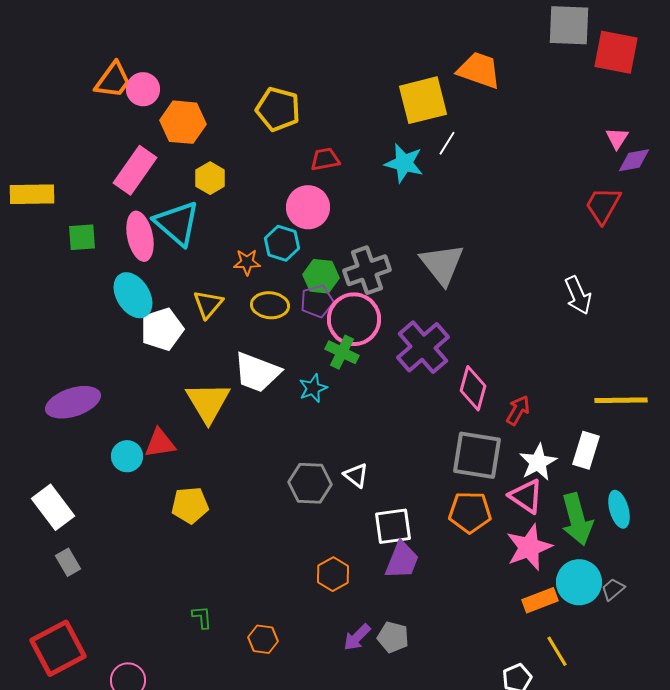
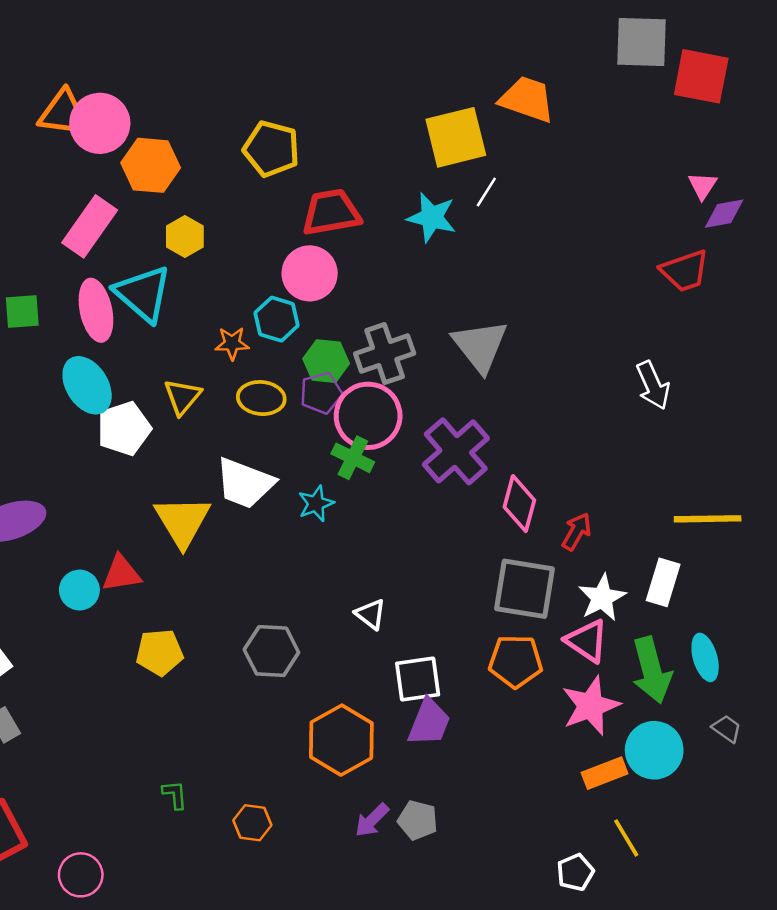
pink circle: (143, 89) -> (100, 123), size x1.4
red trapezoid: (325, 159) -> (331, 212), size x1.6
red trapezoid: (603, 205) -> (685, 271), turned -138
gray hexagon: (310, 483) -> (271, 651), moved
orange hexagon: (333, 574) -> (341, 740), size x1.6
gray trapezoid: (613, 589) -> (727, 729), moved, turned 75

